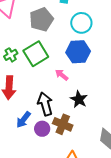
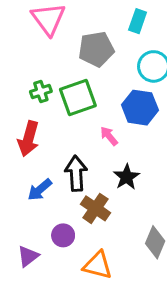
purple circle: (42, 129) -> (63, 235), moved

